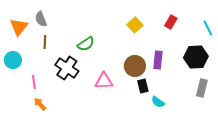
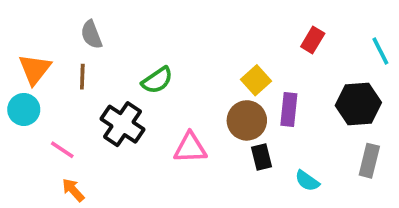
gray semicircle: (41, 19) -> (91, 35), moved
yellow square: (135, 25) -> (256, 80), moved
orange triangle: (19, 27) -> (35, 69), moved
pink line: (34, 82) -> (62, 150), turned -48
cyan semicircle: (158, 102) -> (307, 181), moved

